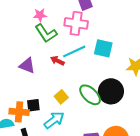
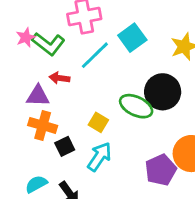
pink star: (40, 15) -> (26, 37), moved
cyan square: (103, 48) -> (132, 38), turned -30
red arrow: (57, 61) -> (60, 78), moved
orange cross: (19, 112) -> (43, 125), moved, turned 30

